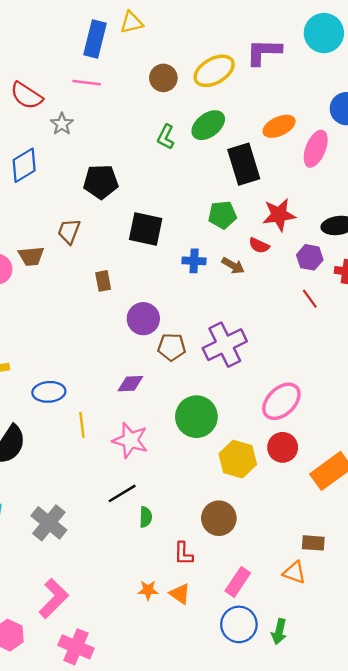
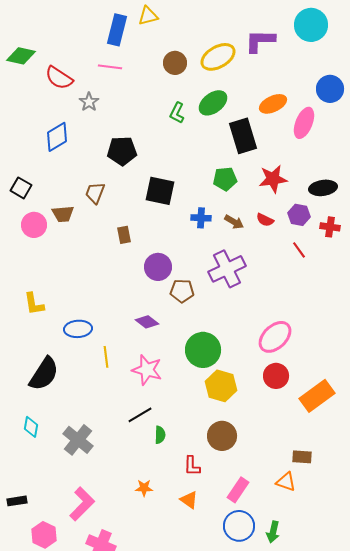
red semicircle: (259, 246) -> (265, 220), moved
purple cross: (225, 345) -> (227, 269), moved
purple diamond: (130, 384) -> (147, 322), turned 40
yellow hexagon: (238, 459) -> (221, 386), moved
orange star: (148, 590) -> (144, 488), moved

